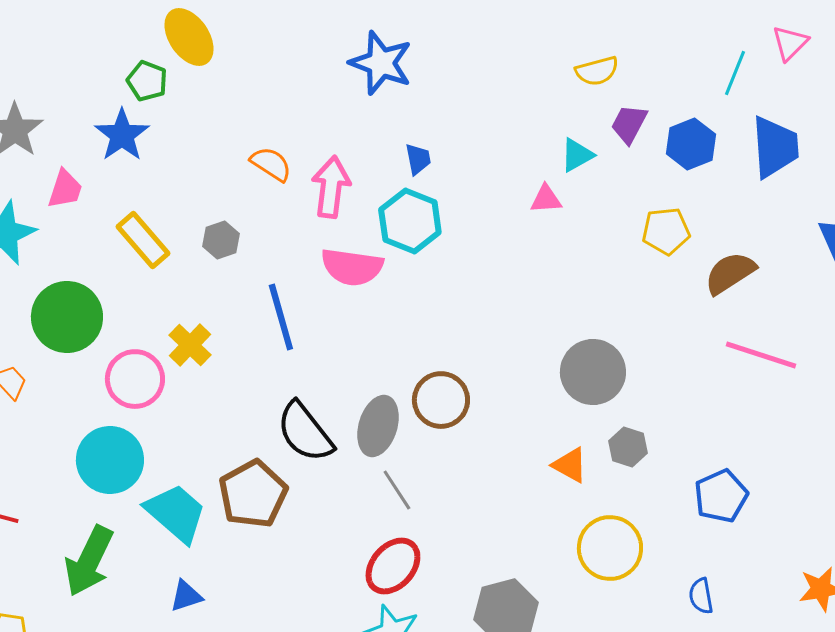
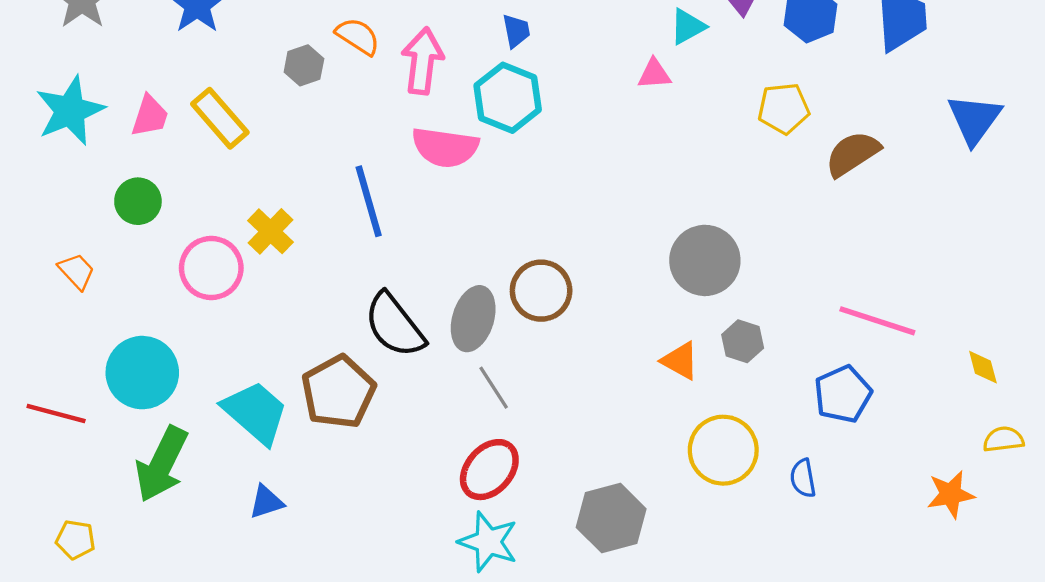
pink trapezoid: (65, 189) -> (150, 116), moved
gray hexagon: (221, 240) -> (304, 65), moved
green circle: (67, 317) -> (138, 201), size x0.6
pink line: (761, 355) -> (877, 321), moved
cyan circle: (110, 460) -> (142, 373), moved
blue semicircle: (701, 596) -> (803, 478), moved

